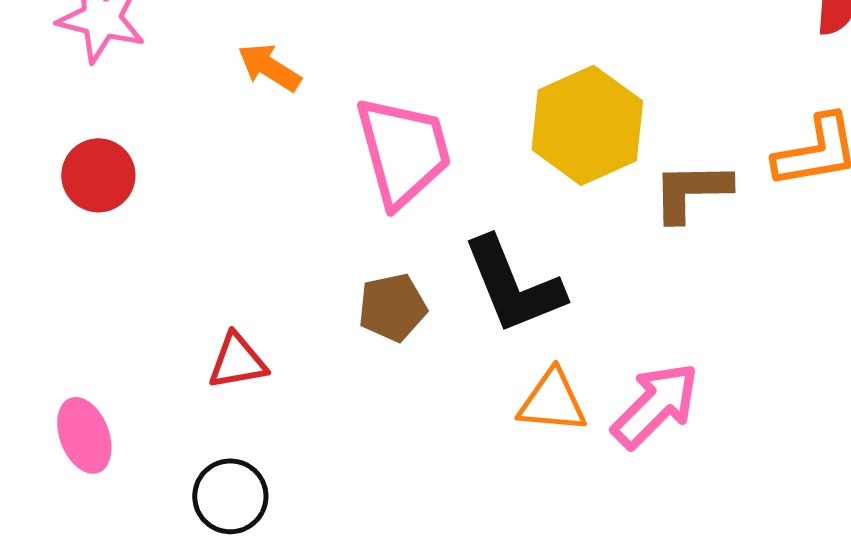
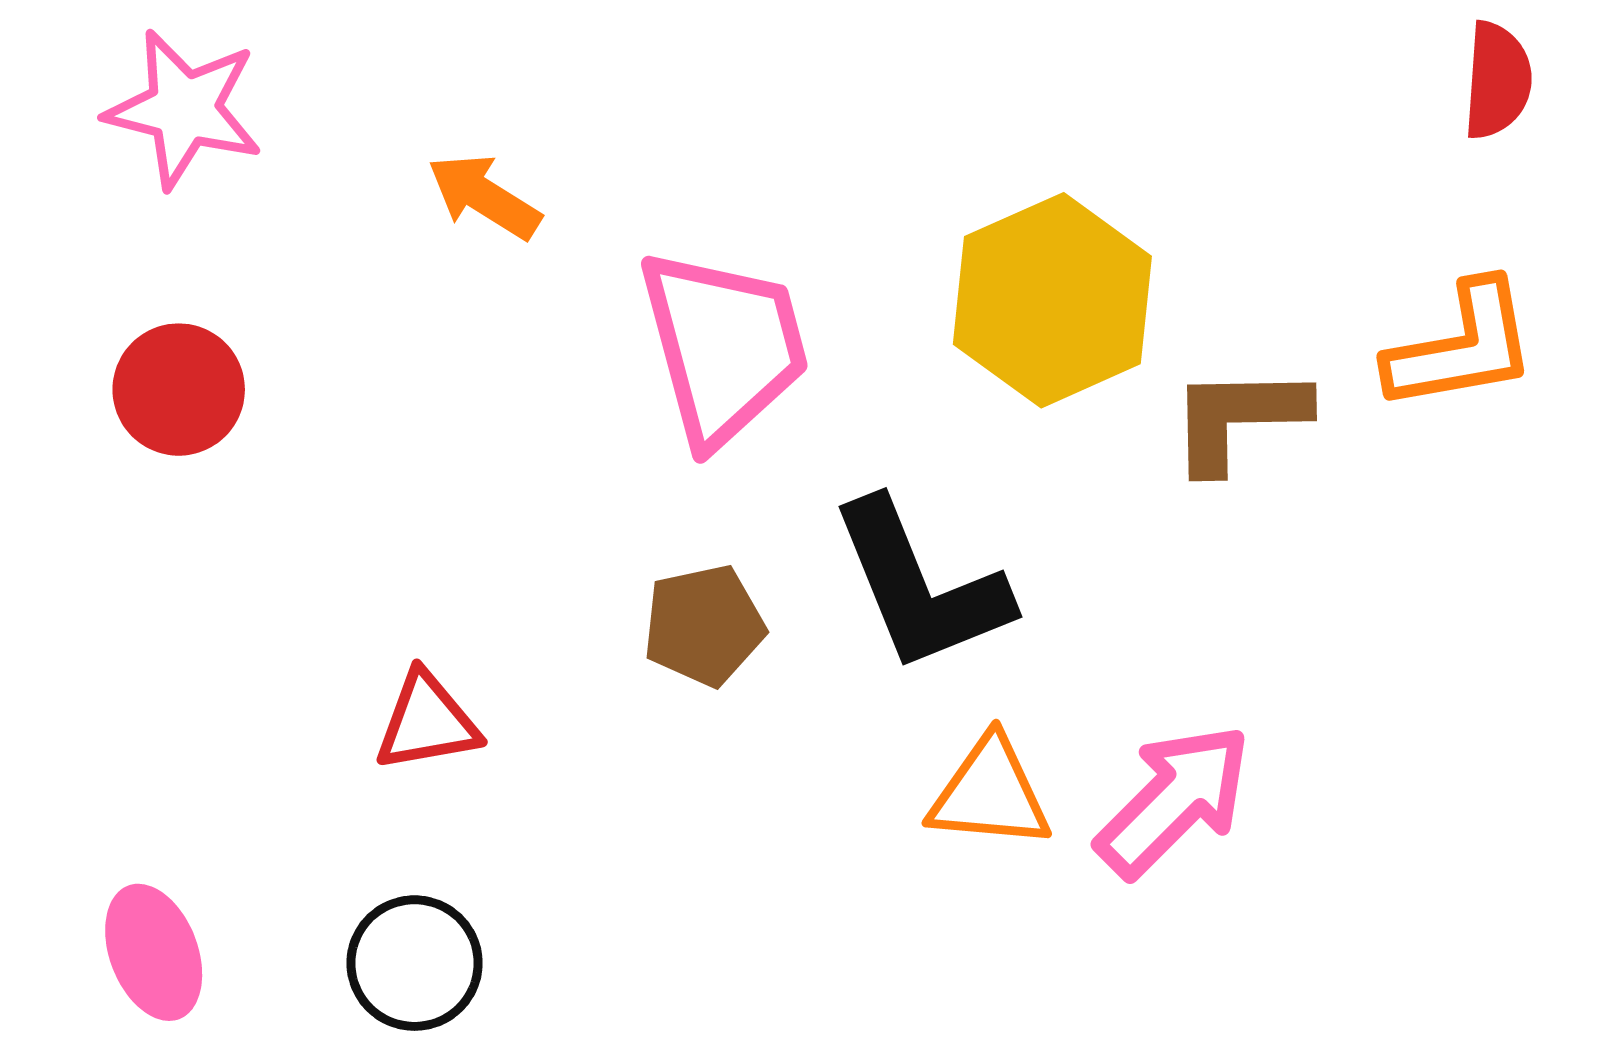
pink ellipse: (84, 435) -> (154, 952), moved

